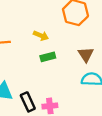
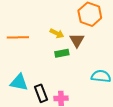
brown triangle: (86, 55) -> (77, 40), moved

